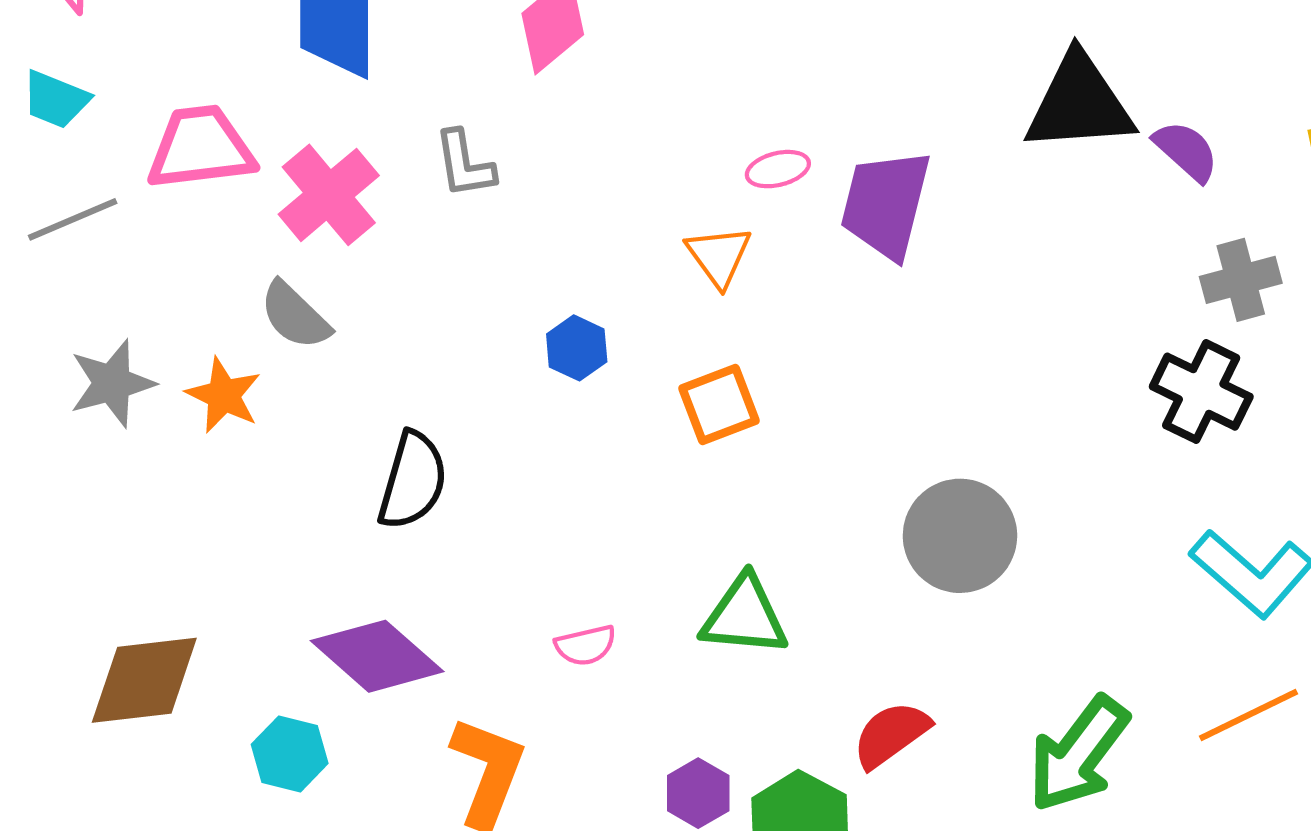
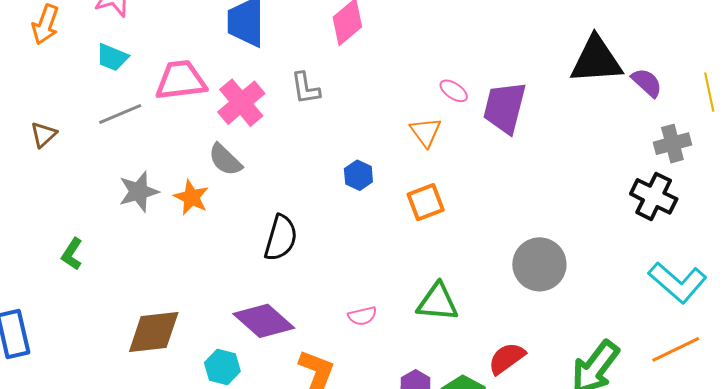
pink ellipse: (778, 169) -> (454, 91), turned 48

